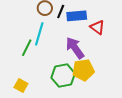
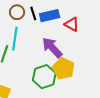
black line: (61, 11) -> (33, 13), turned -32
yellow pentagon: (83, 70) -> (63, 68), turned -30

